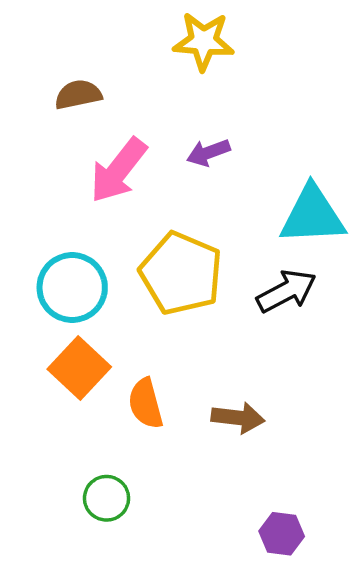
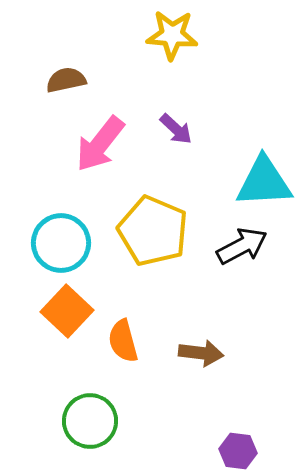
purple arrow: (208, 153) -> (176, 129), turned -117
green circle: (107, 498) -> (90, 421), size x1.4

